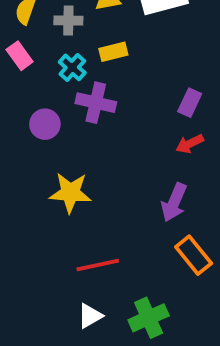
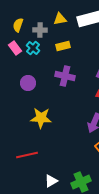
cyan cross: (72, 67) -> (33, 48), moved
purple cross: (96, 103) -> (65, 76), moved
red line: (98, 265) -> (27, 155), moved

